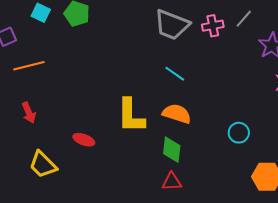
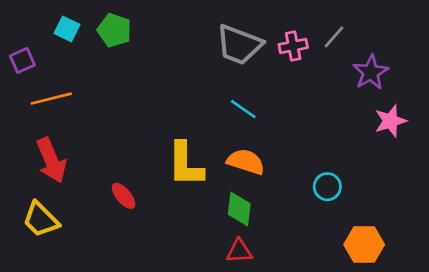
red arrow: (29, 113) -> (51, 160), size x1.6
red ellipse: (84, 140) -> (124, 196), turned 30
yellow trapezoid: (43, 165) -> (41, 220), moved

